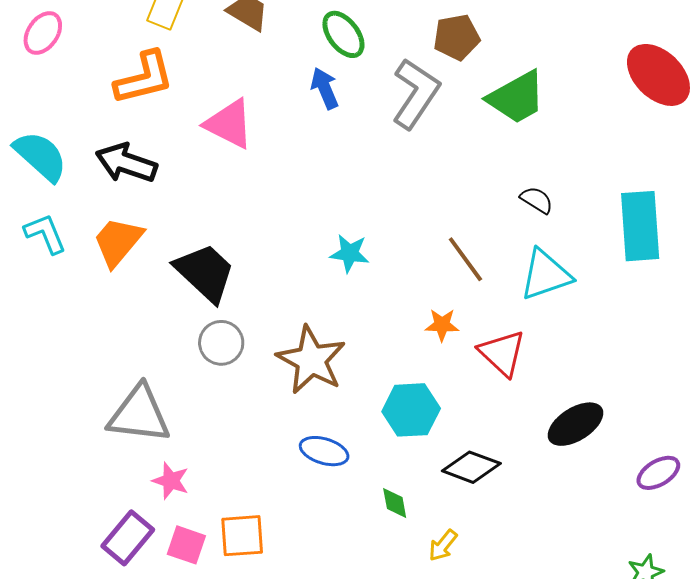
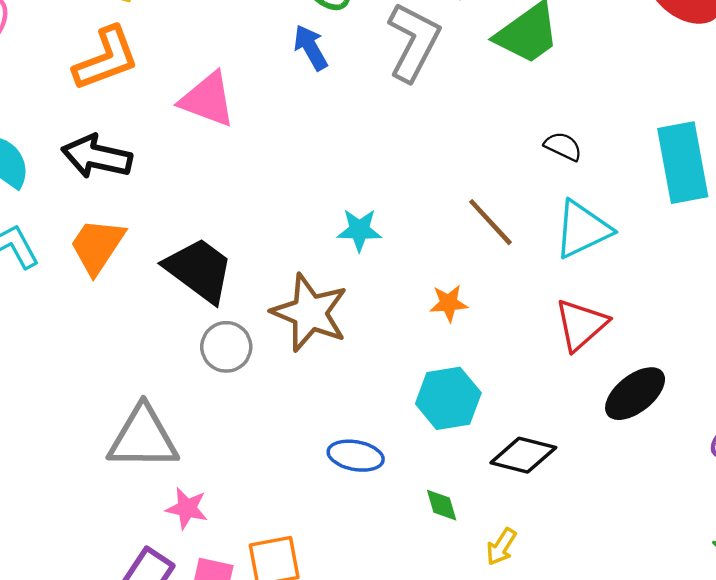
orange star: (442, 325) -> (449, 303), moved
red triangle: (502, 353) -> (581, 325), moved, turned 42
brown star: (311, 360) -> (310, 313), moved

